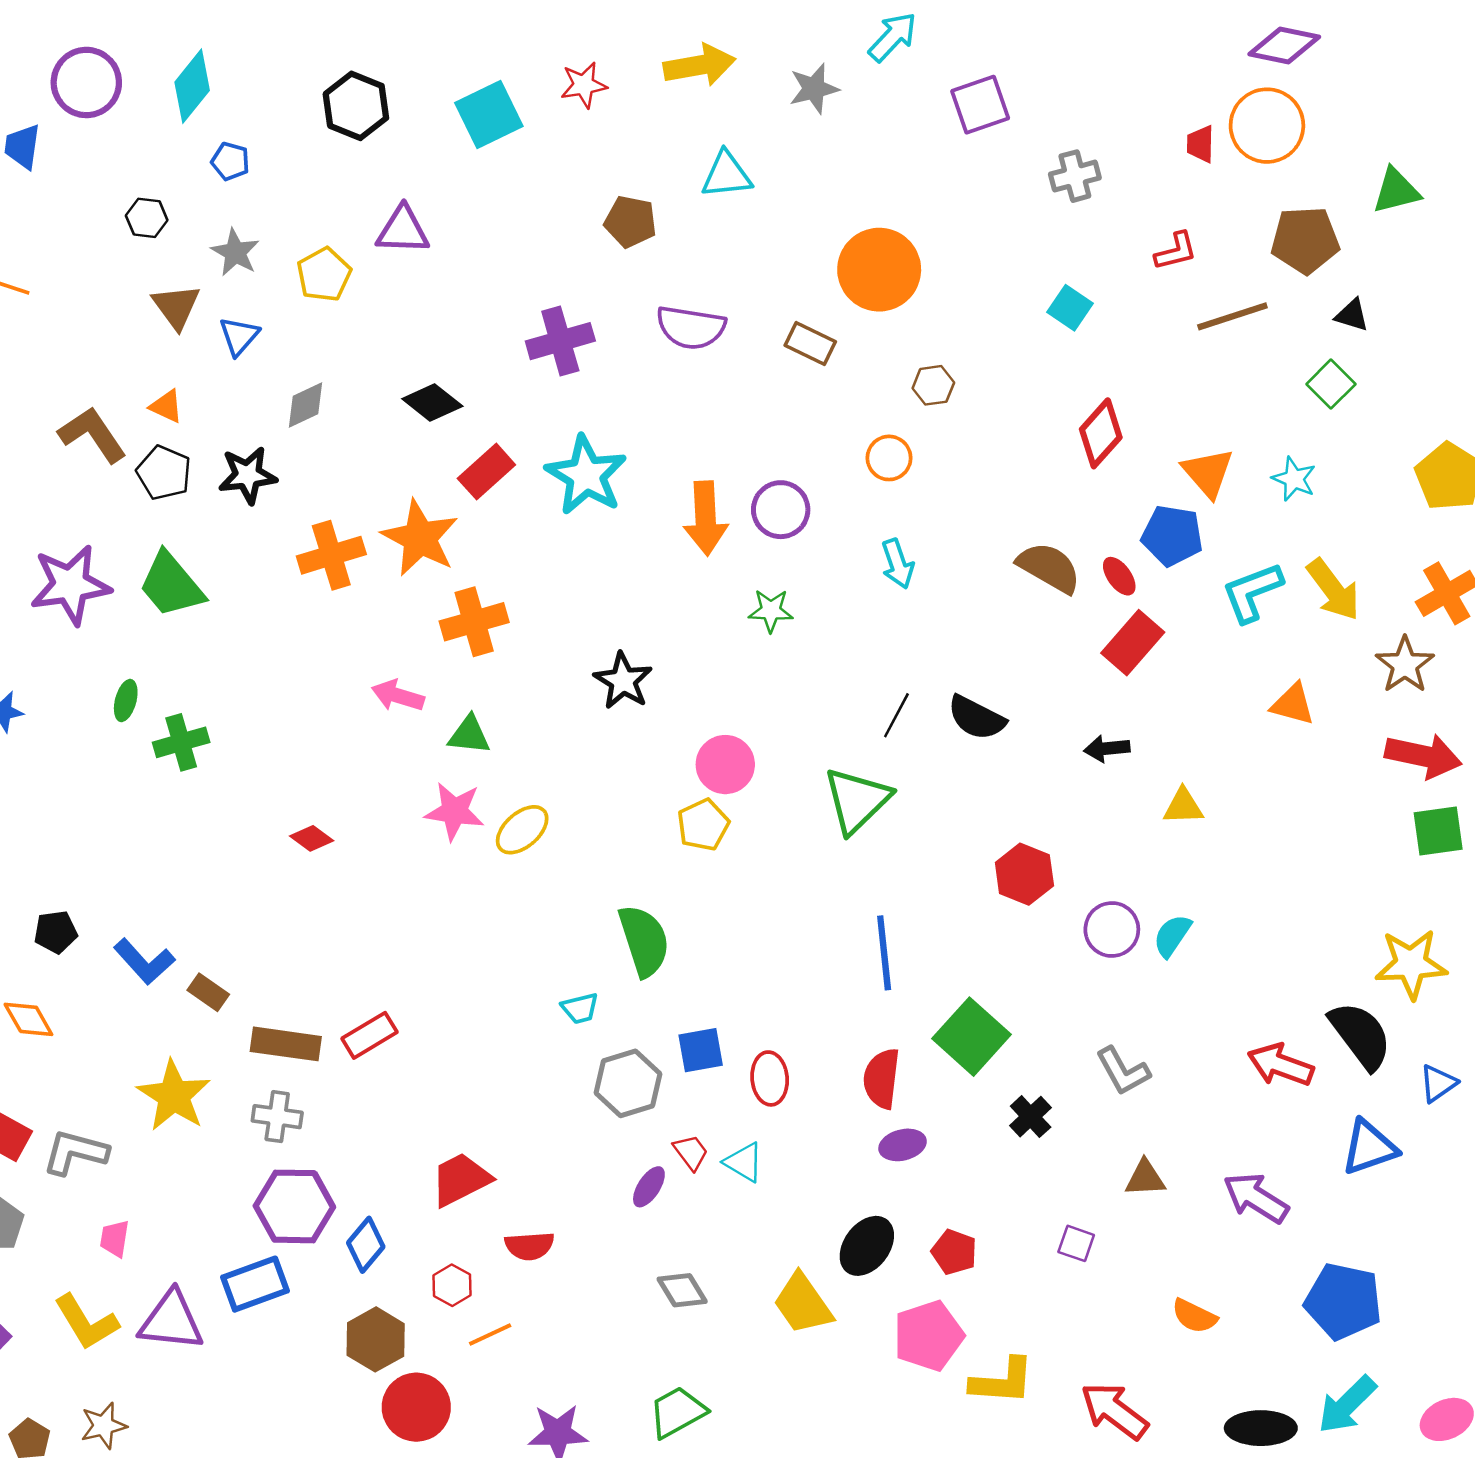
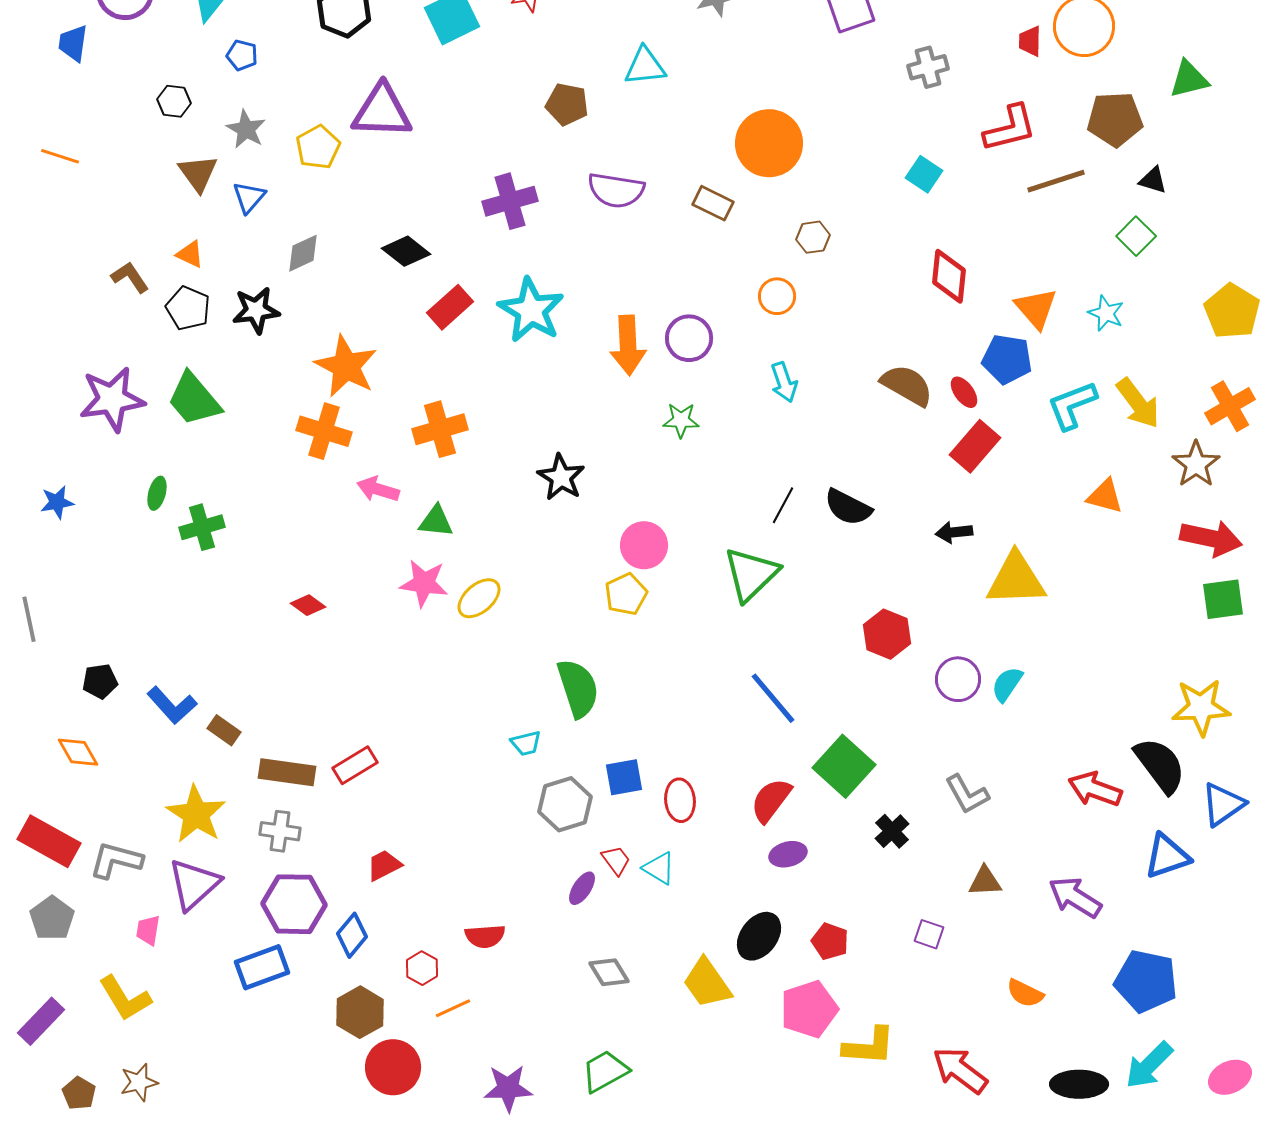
purple triangle: (403, 230) -> (382, 111), size x1.4
red L-shape: (1176, 251) -> (1010, 128), size x1.5
red diamond: (1101, 433) -> (949, 276), turned -36
brown L-shape: (92, 435) -> (130, 277), size x0.7
orange star: (420, 538) -> (346, 366), moved
orange cross: (331, 555) -> (324, 431), moved, turned 34
yellow triangle: (1183, 806) -> (1016, 579), size x1.8
blue line: (884, 953) -> (773, 698), turned -34
red semicircle: (882, 1078) -> (771, 800), turned 30
blue triangle: (1438, 1083) -> (1223, 804), size x1.4
red trapezoid: (461, 1179) -> (384, 865), moved, size x0.7
purple triangle: (171, 1321) -> (194, 884), moved, turned -48

